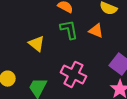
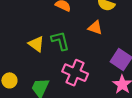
green L-shape: (69, 30) -> (60, 41), moved

